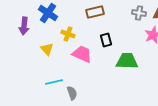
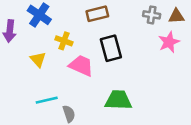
black rectangle: (106, 40) -> (111, 48), size x1.5
green trapezoid: (127, 61) -> (118, 100), moved

